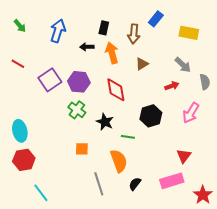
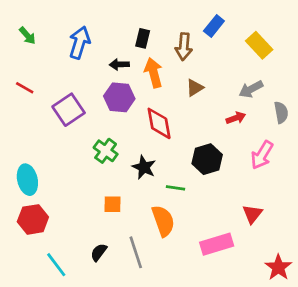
yellow rectangle: (189, 33) -> (259, 45), turned 36
gray arrow: (183, 65) -> (251, 89), turned 108
purple hexagon: (79, 82) -> (119, 97), moved
pink rectangle: (172, 181) -> (217, 244), moved
black semicircle: (135, 184) -> (99, 252), moved

